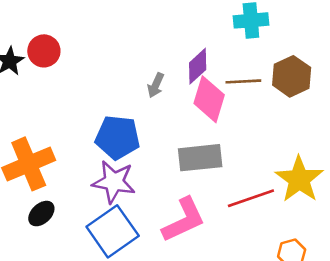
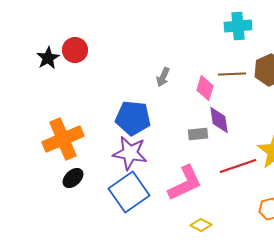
purple diamond: (198, 66) -> (219, 120), moved, turned -56
pink diamond: (209, 99) -> (205, 88), size x0.7
gray rectangle: (200, 158) -> (198, 134), size x0.6

